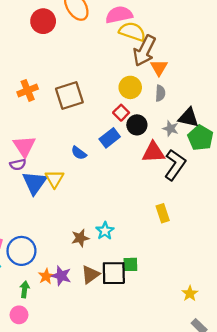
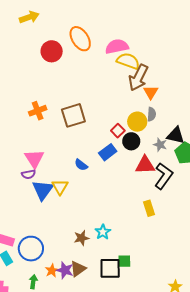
yellow circle: (130, 87) -> (137, 122), moved
yellow rectangle: (163, 213) -> (149, 208), moved
brown triangle: (90, 275) -> (78, 269), moved

